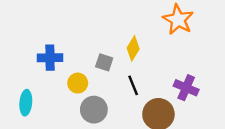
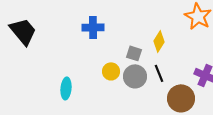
blue cross: (50, 58) -> (93, 27), moved
gray circle: (94, 110) -> (135, 76), moved

